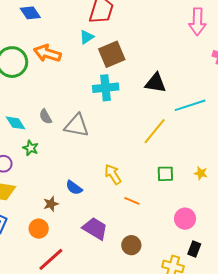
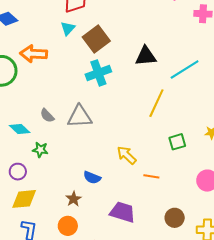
brown circle: (131, 245) -> (175, 218), moved

